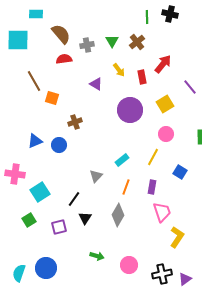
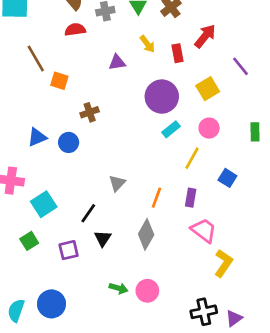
purple triangle: (96, 84) -> (117, 62), turned -40
cyan rectangle: (122, 160) -> (171, 129), moved
pink trapezoid: (162, 212) -> (204, 230), turned -35
pink circle: (129, 265) -> (147, 291), moved

